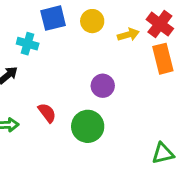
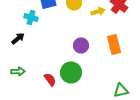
orange rectangle: (163, 59) -> (114, 44), moved
red semicircle: (47, 113) -> (50, 79), moved

